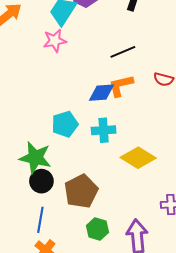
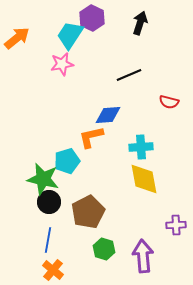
orange L-shape: (121, 85) -> (91, 137), moved
cyan pentagon: (65, 124) -> (67, 161), moved
cyan cross: (104, 130) -> (141, 147), moved
yellow diamond: (138, 158) -> (144, 179), turned 48

